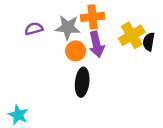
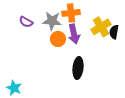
purple semicircle: (34, 29) -> (26, 22), turned -136
black ellipse: (82, 82) -> (78, 68), moved

